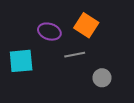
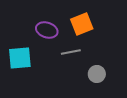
orange square: (86, 25) -> (82, 24), turned 35

